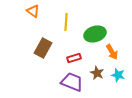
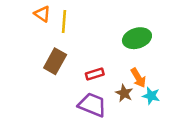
yellow line: (66, 22) -> (64, 22), moved
green ellipse: (95, 34) -> (137, 38), moved
orange arrow: (112, 52) -> (138, 78), moved

